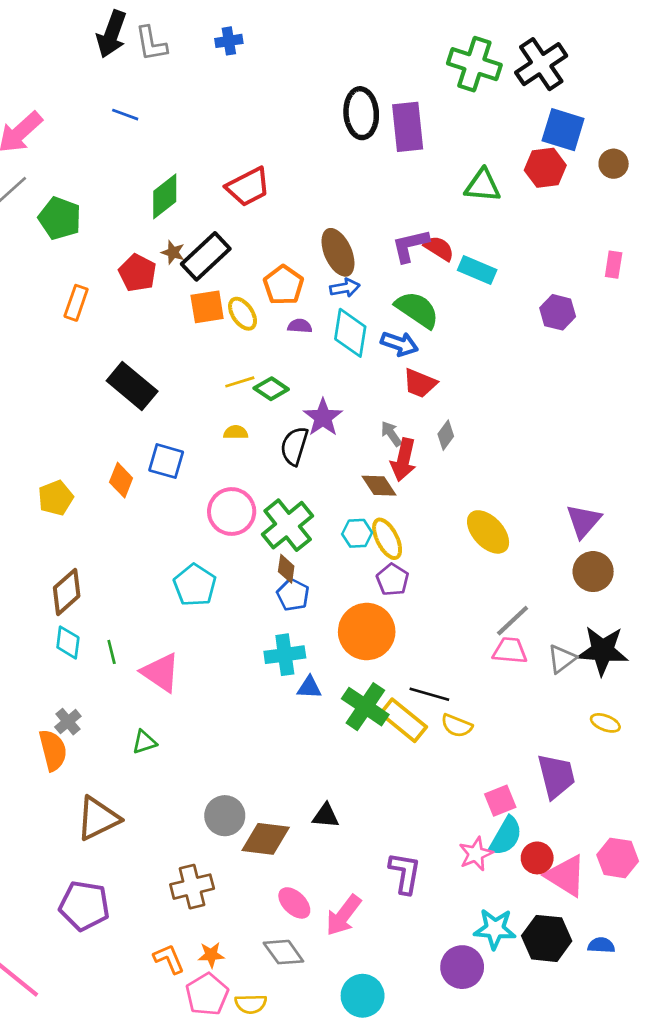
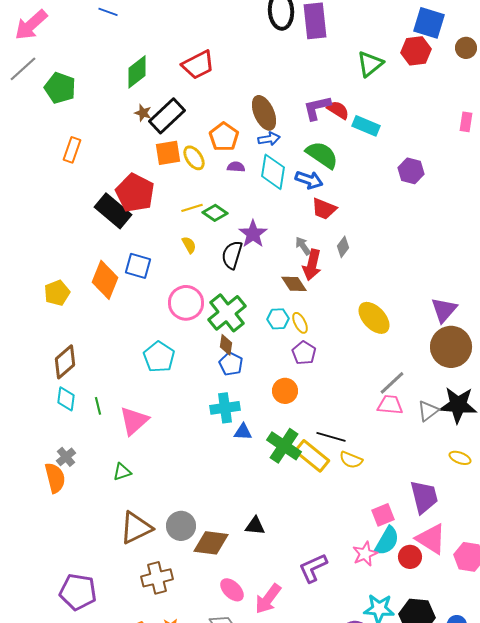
green triangle: (483, 186) -> (370, 64), turned -44
red pentagon: (137, 273) -> (135, 193), moved, size x1.4
purple hexagon: (558, 312) -> (411, 171), moved
yellow semicircle: (236, 432) -> (189, 245), turned 60
orange diamond: (121, 480) -> (105, 280), size x1.5
yellow ellipse: (387, 539) -> (300, 323), size x0.7
brown circle: (593, 572) -> (451, 347), size x1.4
orange circle: (367, 632) -> (285, 391), size x0.6
pink triangle: (161, 672) -> (134, 421), turned 44
brown triangle: (98, 818) -> (136, 528), moved
purple L-shape: (405, 873) -> (313, 568), turned -124
pink triangle: (566, 876) -> (431, 539), moved

